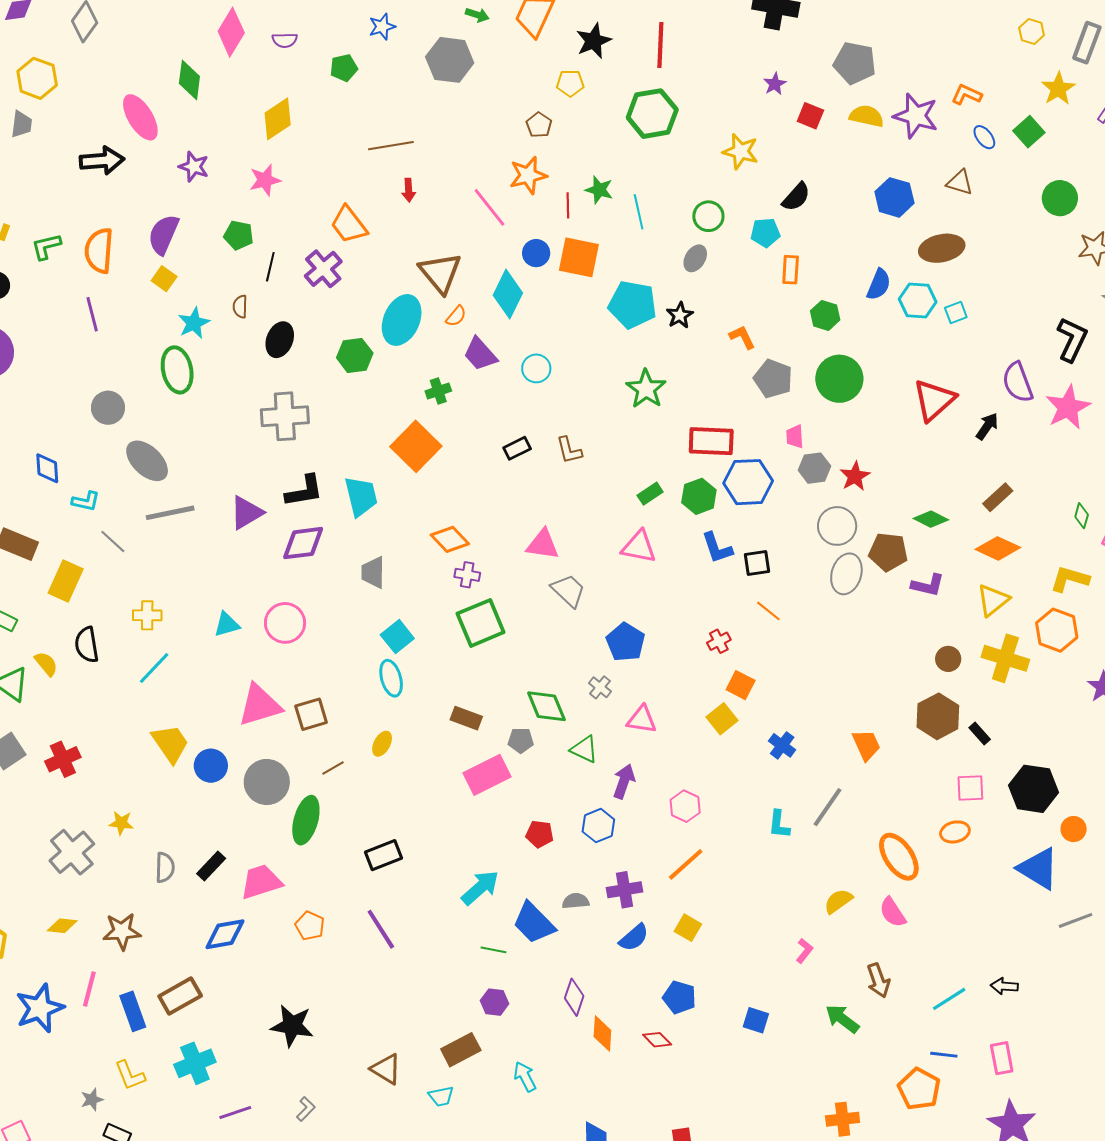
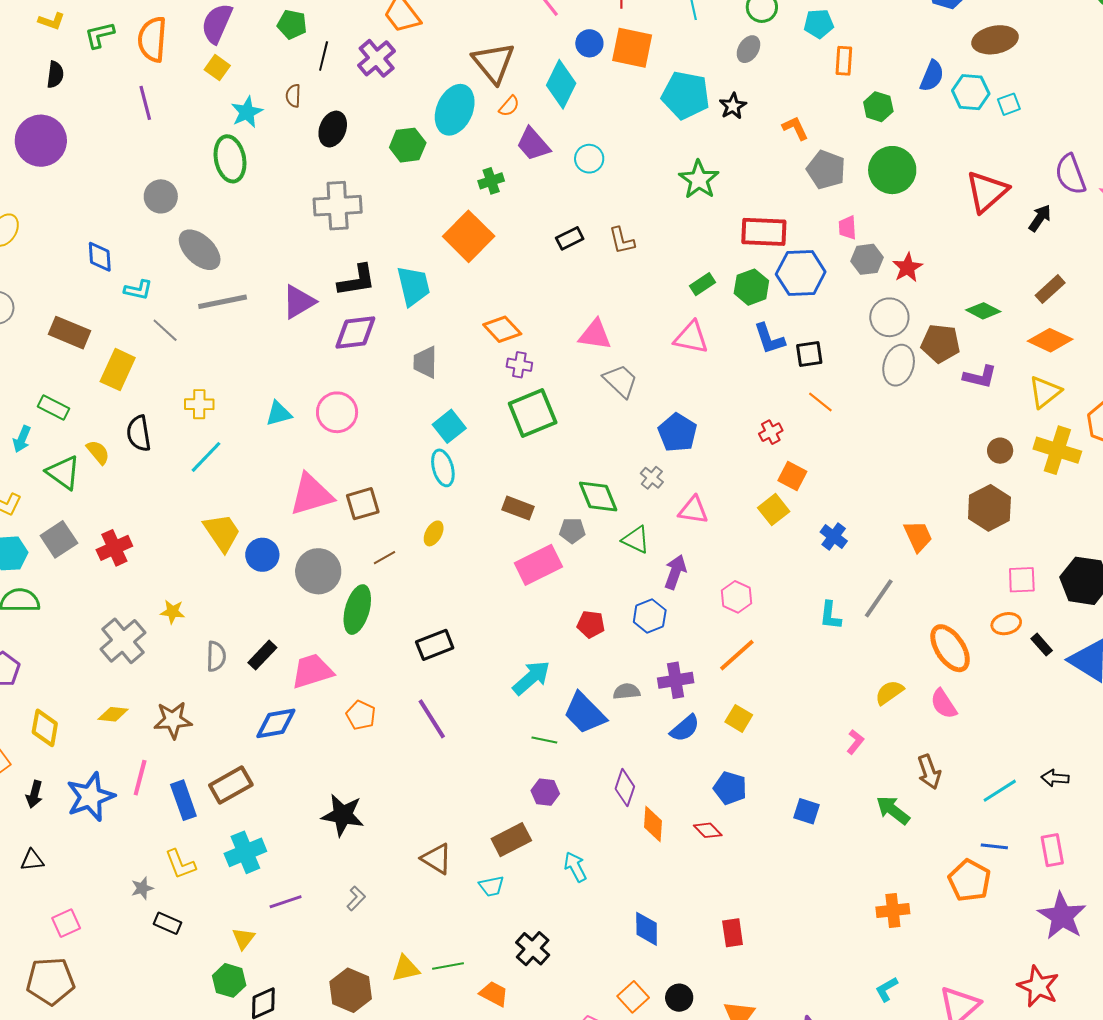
black rectangle: (980, 734) -> (1042, 645), moved

